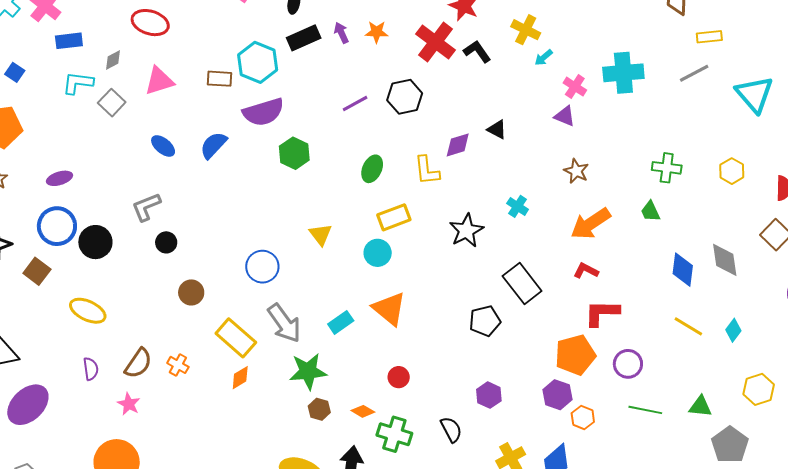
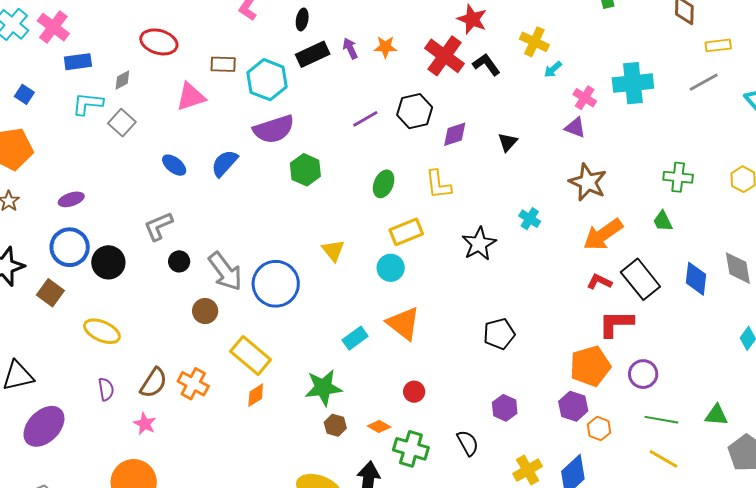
brown rectangle: (219, 79) -> (223, 64), moved
pink triangle: (159, 81) -> (191, 97), moved
black triangle: (497, 129) -> (508, 142), turned 45
purple diamond: (458, 145) -> (455, 134), moved
brown star: (576, 171) -> (588, 182), size x1.5
blue circle: (262, 267) -> (276, 284), size x1.4
black rectangle: (522, 284) -> (640, 279), moved
gray arrow: (284, 323) -> (225, 271), moved
yellow line: (688, 326) -> (663, 459), moved
orange cross: (178, 365) -> (193, 384), size x1.4

